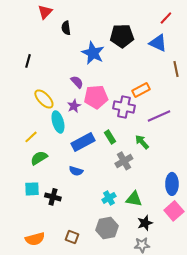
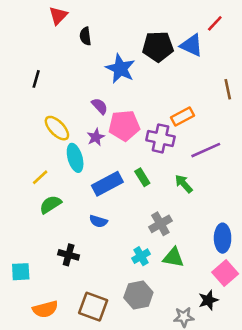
blue triangle: (158, 43) -> (191, 45), moved
gray cross: (124, 161) -> (160, 224), moved
cyan square: (32, 189) -> (21, 272), moved
black star: (145, 223) -> (208, 300), moved
brown square: (72, 237) -> (93, 307), size x1.6

